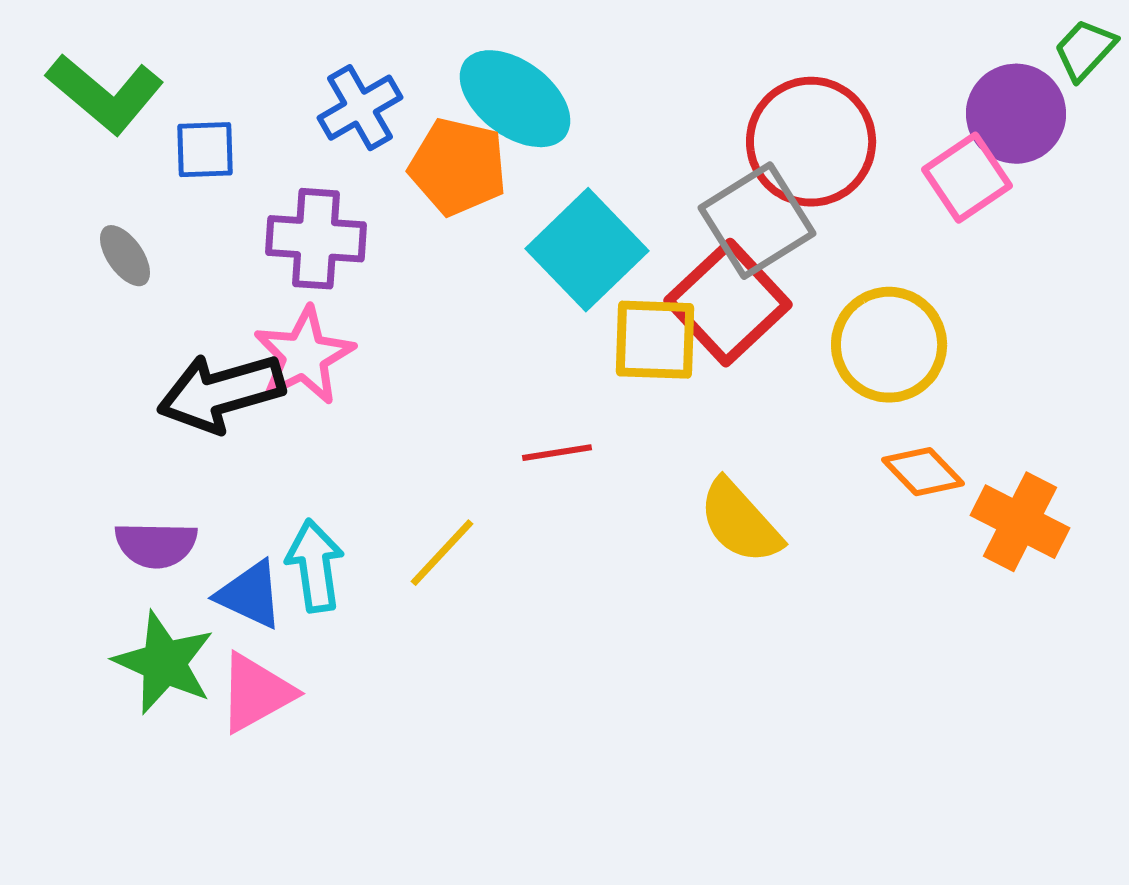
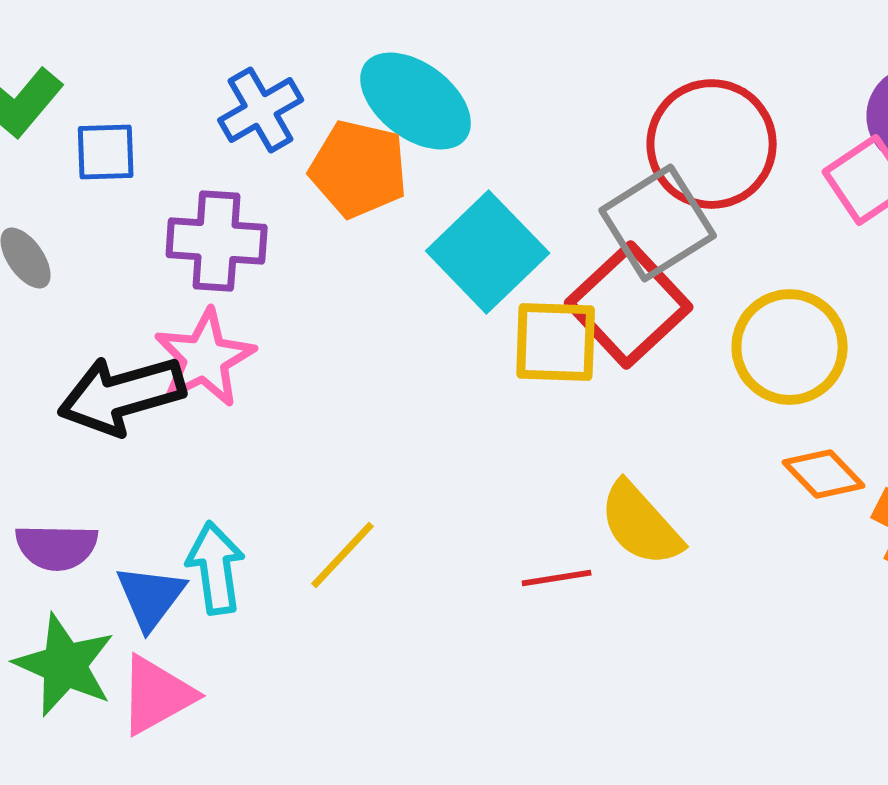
red line: (557, 453) -> (557, 578), moved
blue triangle: (250, 595) -> (151, 597), turned 42

